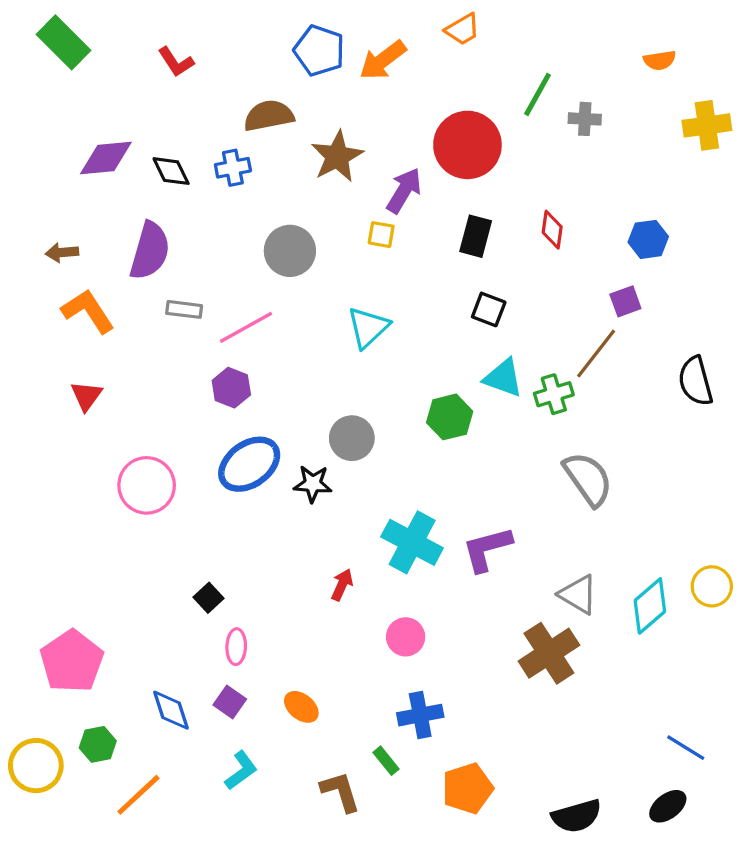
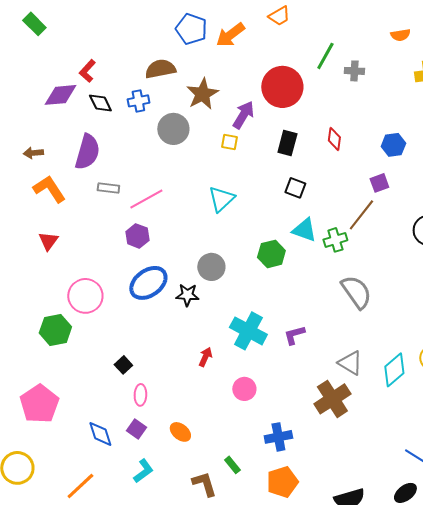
green rectangle: (64, 42) -> (34, 24), size x0.7
red L-shape: (176, 62) -> (87, 71), moved, turned 75
gray circle: (290, 251) -> (173, 129), moved
purple L-shape: (487, 549) -> (294, 335), size x0.7
blue cross: (420, 715) -> (278, 437), moved
green hexagon: (98, 744) -> (55, 330), moved, size x1.4

